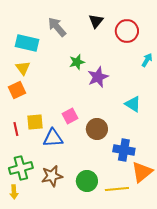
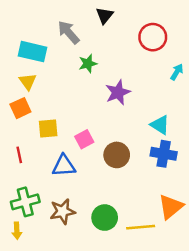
black triangle: (96, 21) -> (105, 15), moved
green star: (77, 62) -> (88, 64), moved
yellow square: (35, 122) -> (48, 129), moved
blue cross: (124, 150) -> (164, 154), moved

